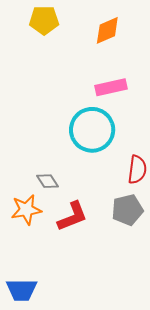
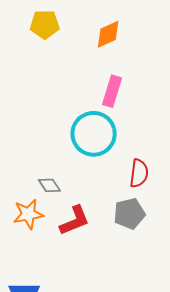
pink rectangle: (111, 87) -> (112, 91), turned -60

